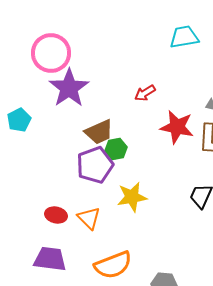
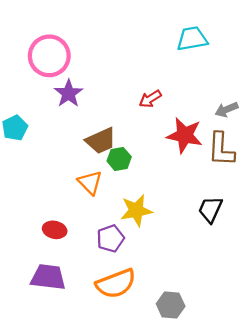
purple star: (69, 88) -> (69, 93), size x0.7
purple pentagon: (95, 165) -> (110, 238), moved, size x0.7
orange triangle: (89, 218) -> (90, 183), moved

